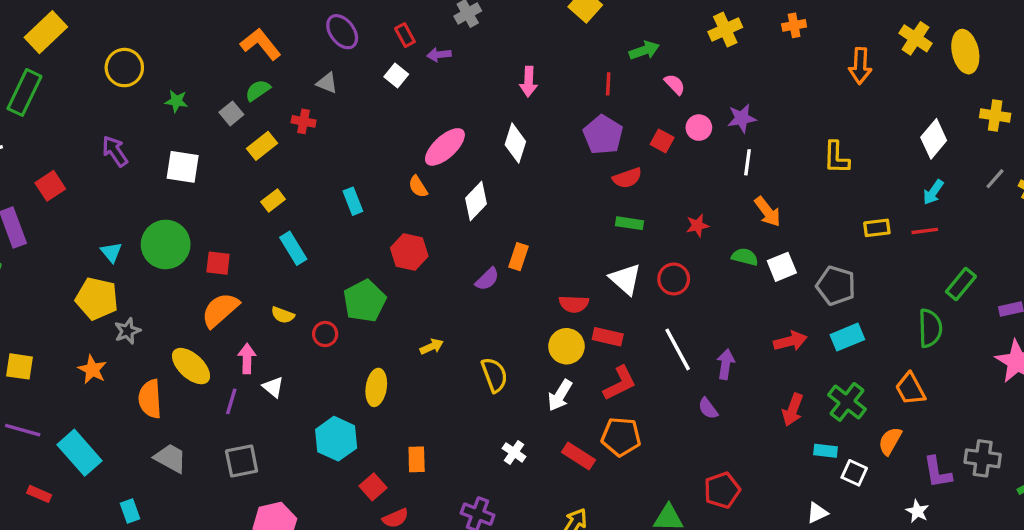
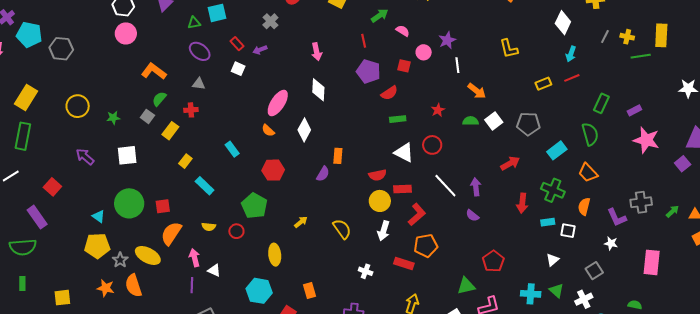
cyan rectangle: (847, 337) -> (557, 150), moved
yellow ellipse: (191, 366) -> (148, 255), moved
orange semicircle: (150, 399) -> (133, 286), moved

